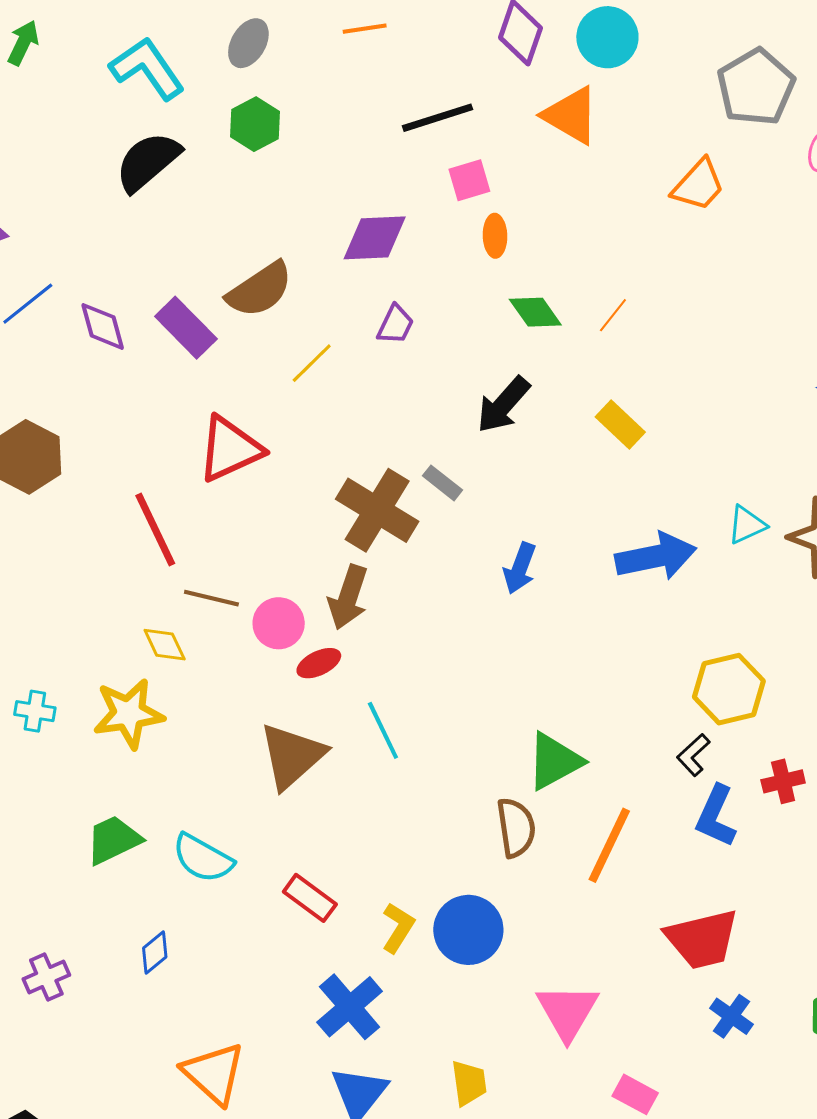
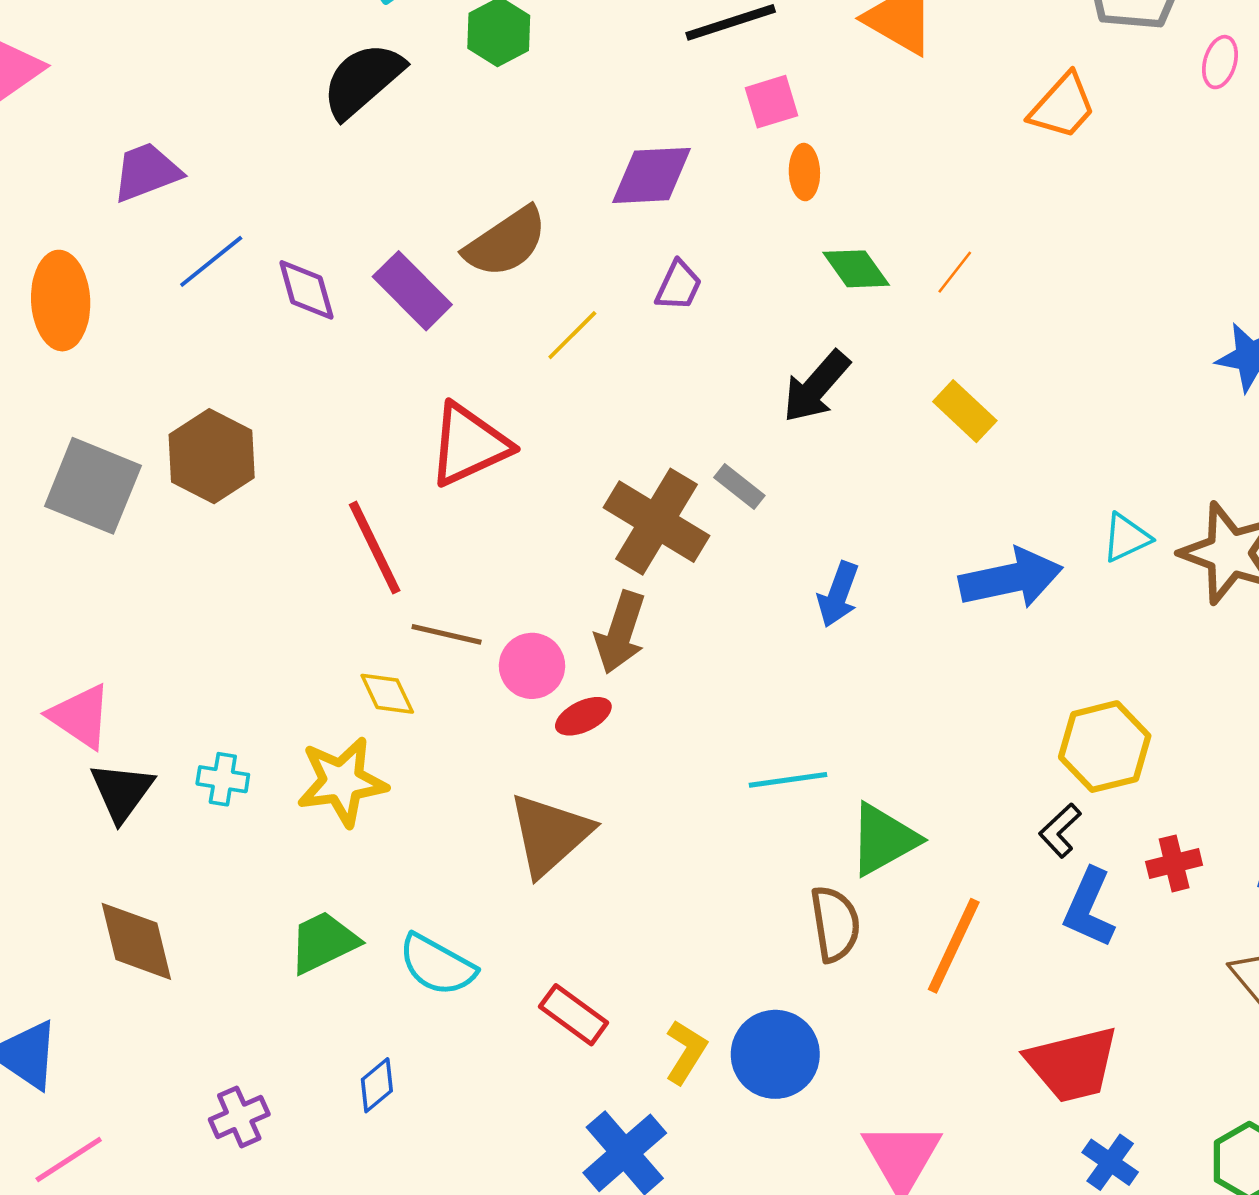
cyan line: (383, 730) -> (788, 780), moved, turned -72

